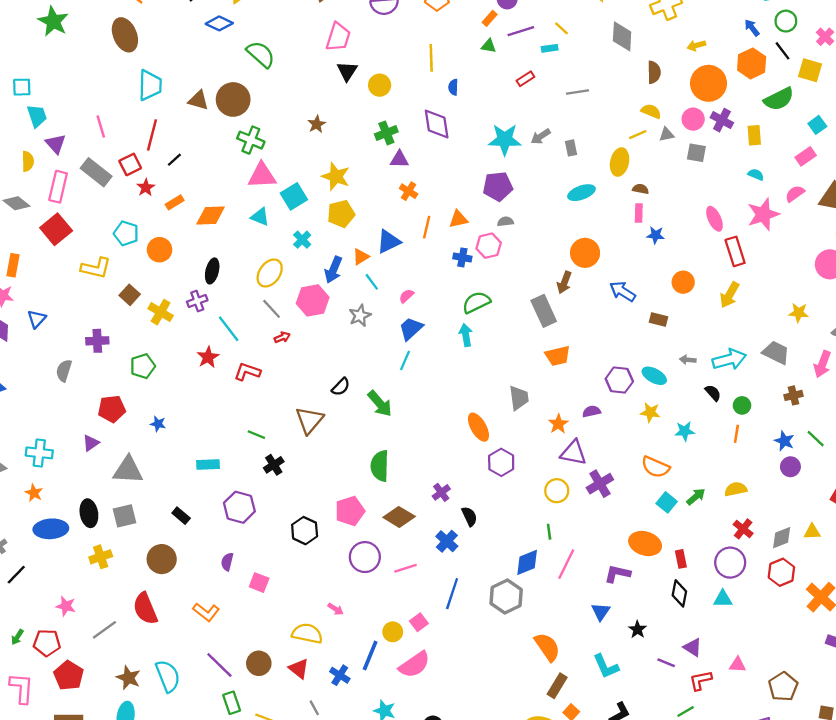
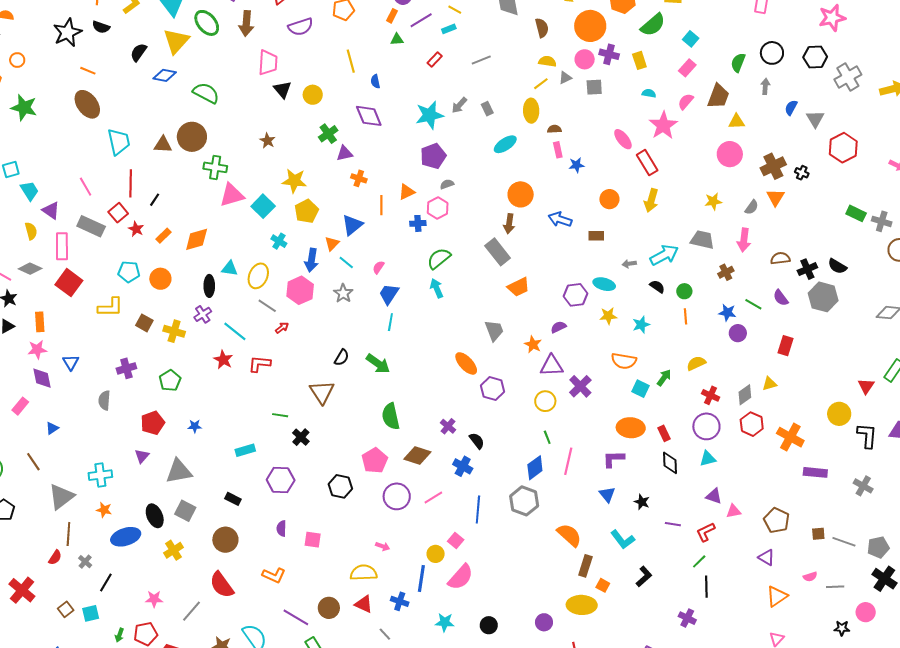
cyan triangle: (260, 217) -> (230, 268), moved
gray square: (125, 516) -> (185, 511), turned -35
purple triangle: (693, 647) -> (714, 496), moved

